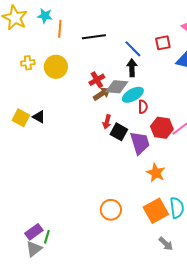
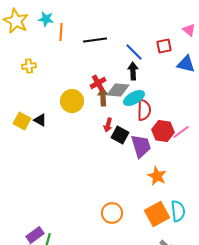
yellow circle: (56, 67) -> (72, 101), moved
brown arrow: (102, 94) -> (103, 97), turned -60
red semicircle: (143, 107) -> (144, 110), size x1.5

